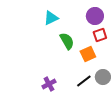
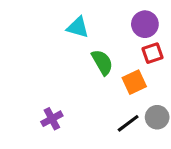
cyan triangle: (51, 18) -> (78, 27), turned 42
purple cross: (49, 84) -> (52, 119), moved

